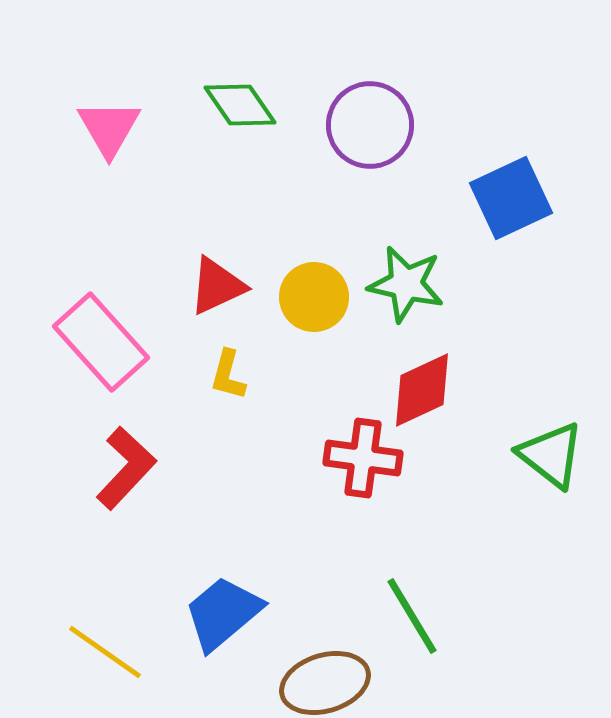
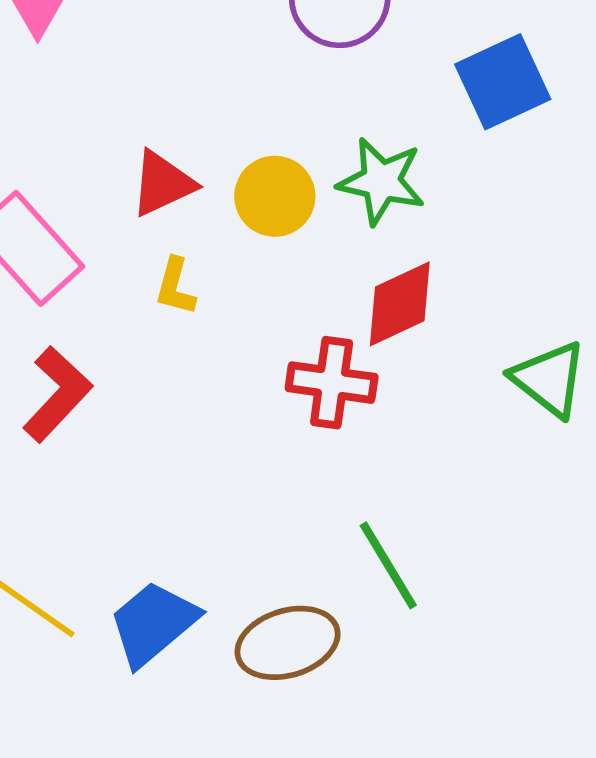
blue trapezoid: (223, 613) -> (153, 623), moved

